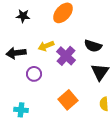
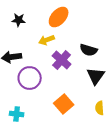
yellow arrow: (46, 46) -> (47, 40), moved
purple circle: (34, 74) -> (30, 78), size x1.5

